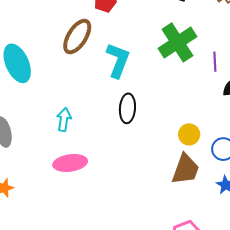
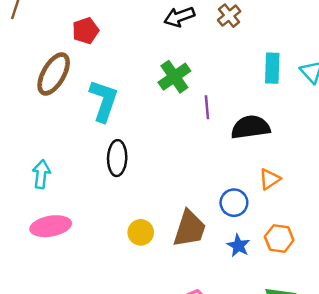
green cross: (178, 42) -> (174, 77), size x0.7
purple line: (215, 62) -> (207, 107), moved
yellow circle: (189, 134) -> (141, 232), moved

